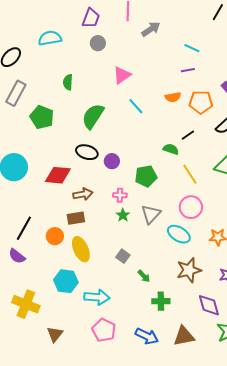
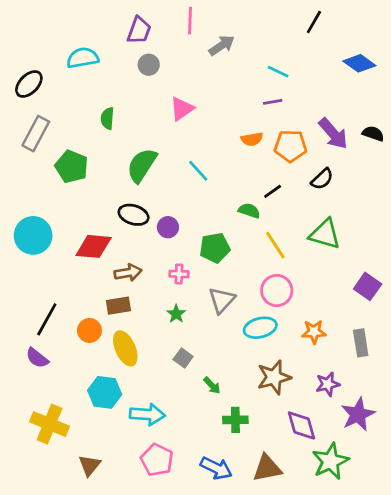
cyan line: (136, 106) -> (198, 171), moved
green star: (123, 215) -> (176, 314), moved
cyan ellipse: (179, 234) -> (260, 328), turned -45

